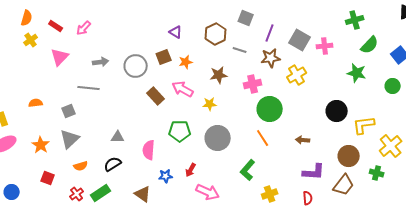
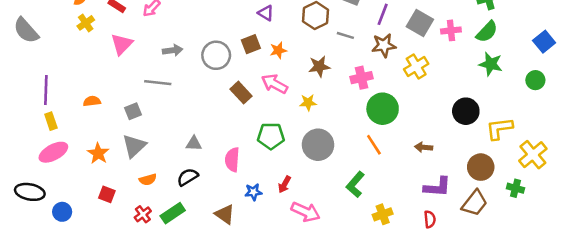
green semicircle: (370, 45) -> (487, 32), moved

